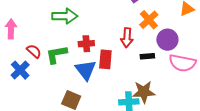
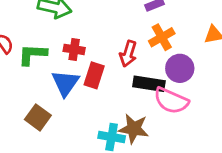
black rectangle: (147, 56) -> (149, 84), size x1.6
pink semicircle: (182, 63) -> (171, 101), moved

